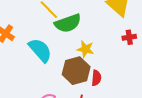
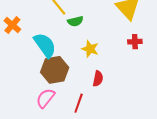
green semicircle: (68, 23) -> (75, 21), size x0.6
brown hexagon: (76, 71) -> (55, 70), moved

